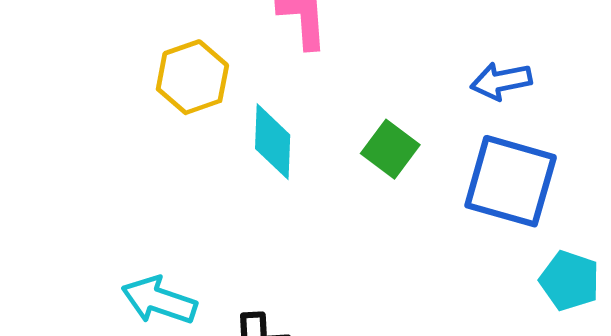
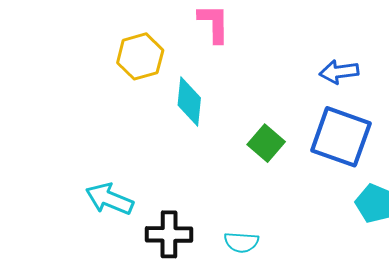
green square: (390, 149) -> (266, 143), moved

